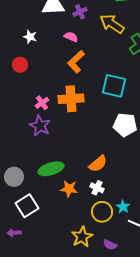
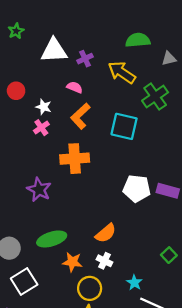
white star: (30, 37) -> (44, 107), moved
red circle: (20, 65) -> (16, 91), moved
cyan square: (114, 86) -> (124, 126), moved
pink cross: (42, 103) -> (41, 128), moved
yellow circle: (102, 212) -> (90, 288), moved

